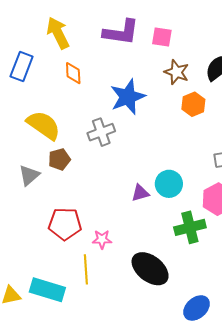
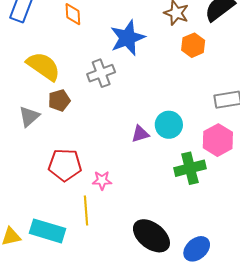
black ellipse: (150, 269) -> (151, 236), moved

